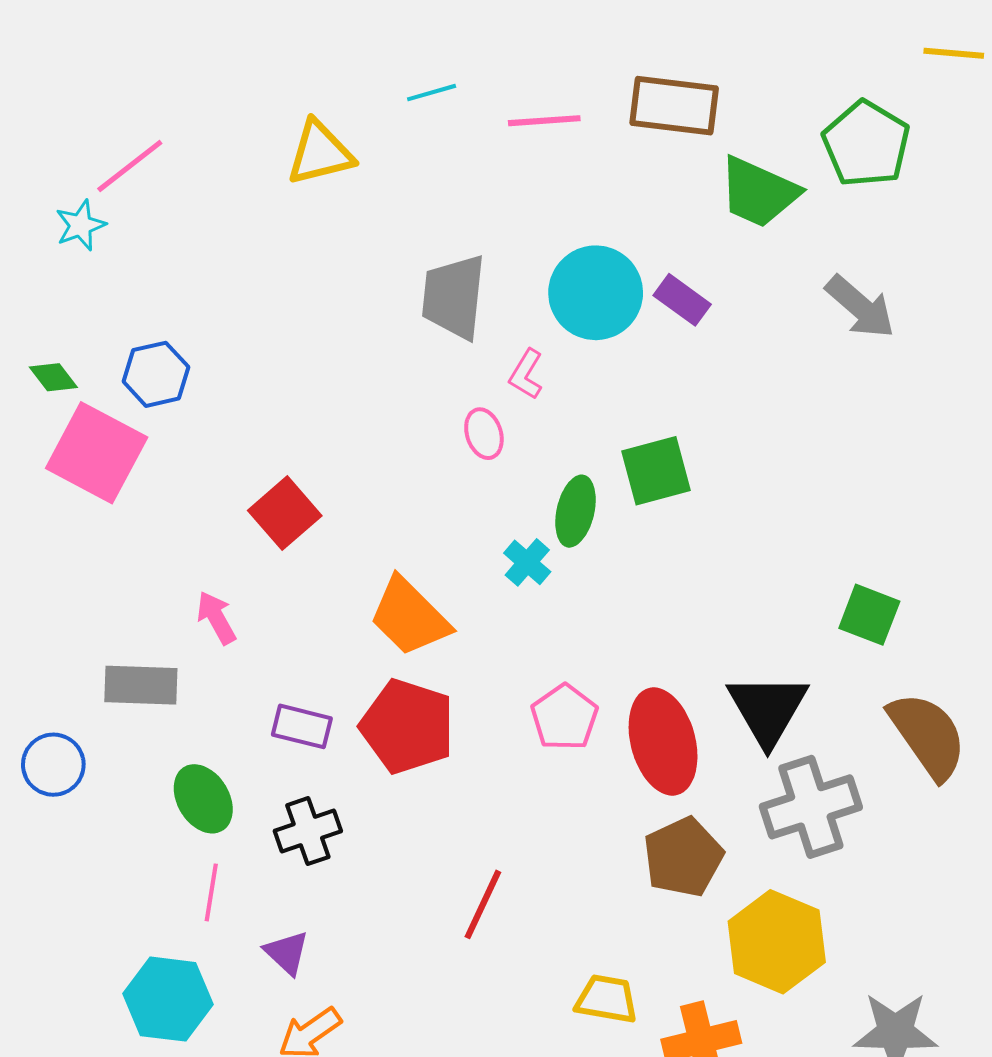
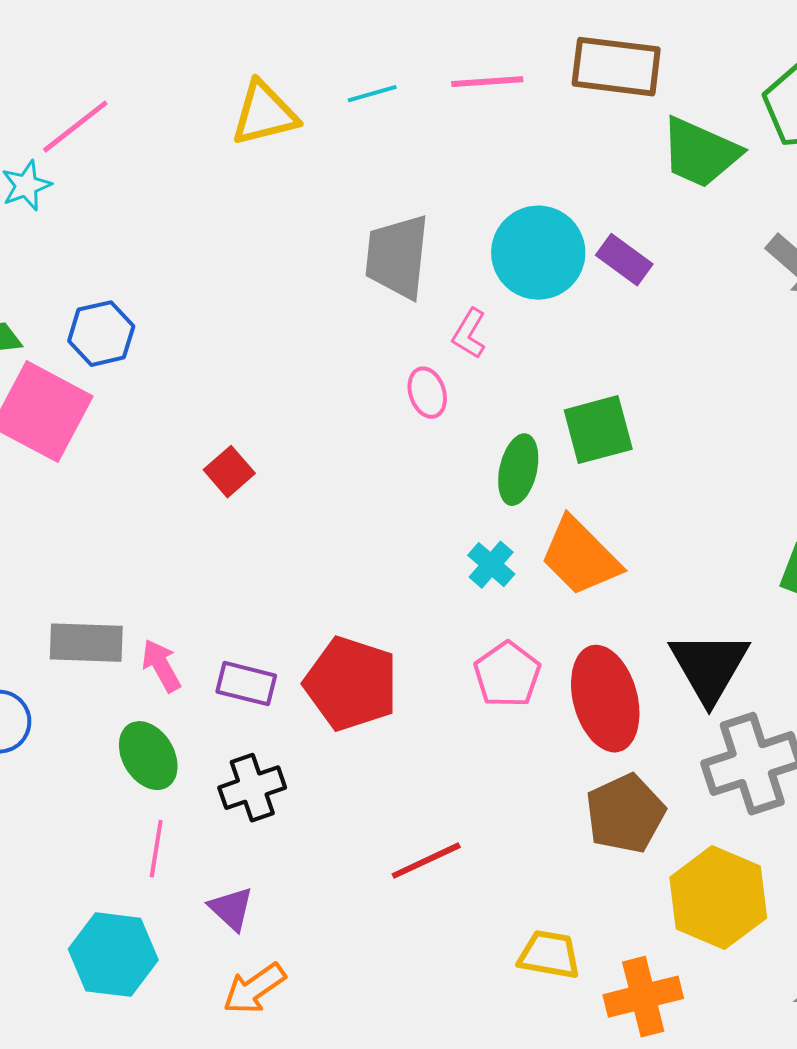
cyan line: (432, 93) -> (372, 94), moved
red square: (285, 513) -> (229, 472), size x0.7
cyan cross: (527, 562) -> (491, 565), moved
orange trapezoid: (409, 617) -> (580, 557), moved
pink arrow: (216, 618) -> (161, 666), moved
red line: (483, 904) -> (426, 861), turned 40

